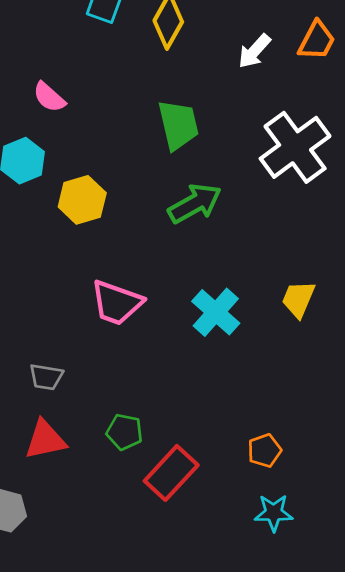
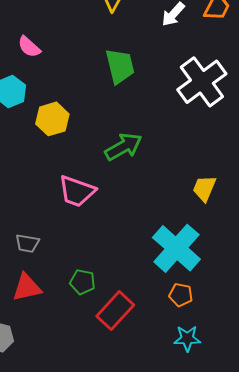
green arrow: (195, 203) -> (123, 147), moved
cyan cross: (216, 312) -> (176, 248), moved, size x1.4
orange pentagon: (264, 451) -> (181, 295), turned 30

